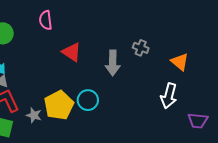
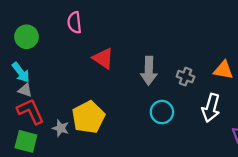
gray cross: (141, 48) -> (185, 77), moved
orange triangle: (180, 62) -> (223, 70), turned -30
cyan circle: (88, 100) -> (162, 112), moved

